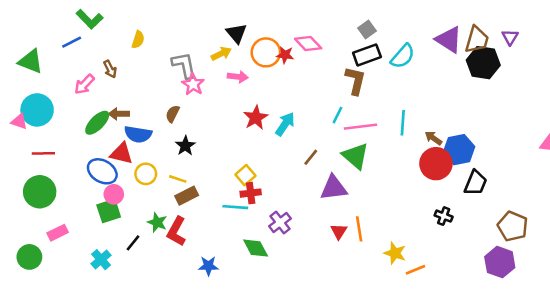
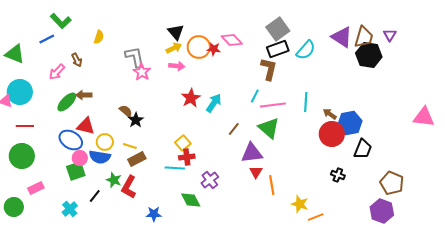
gray square: (367, 29) -> (278, 29), size x1.6
yellow arrow: (221, 54) -> (174, 48), moved
brown semicircle: (173, 114) -> (126, 111), moved, turned 104
blue semicircle: (138, 134) -> (100, 157), moved
red triangle: (339, 231) -> (256, 172), moved

